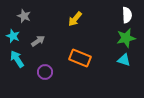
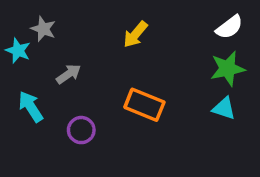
white semicircle: (127, 15) -> (229, 27), turned 56
cyan star: (13, 36) -> (18, 51), moved

